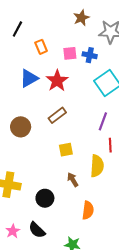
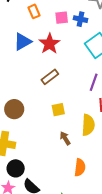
brown circle: (21, 127) -> (14, 109), moved
black circle: (45, 198) -> (16, 168), moved

